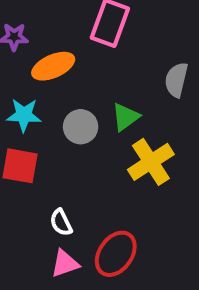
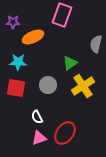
gray circle: (81, 127) -> (48, 85), moved

